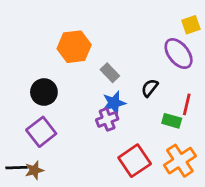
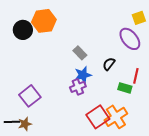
orange hexagon: (74, 47) -> (44, 21), moved
black circle: (44, 92) -> (23, 30), moved
orange cross: (180, 161) -> (116, 117), moved

